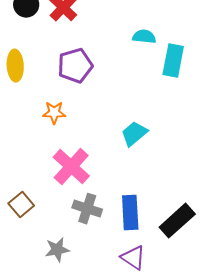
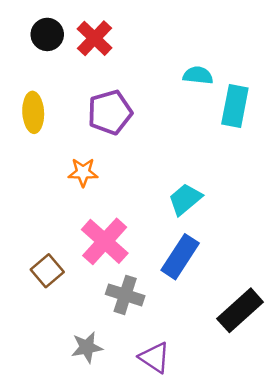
brown square: (21, 205) -> (47, 271), moved
blue rectangle: (130, 213) -> (180, 257), moved, turned 36
purple triangle: (133, 258) -> (155, 358), moved

